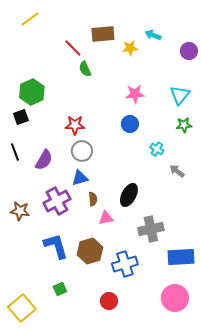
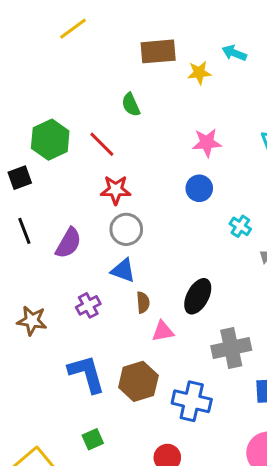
yellow line: (30, 19) -> (73, 29), moved
red line: (73, 48) -> (102, 144), moved
black square: (21, 117) -> (20, 178), moved
blue triangle: (80, 178) -> (123, 270), turned 36
purple cross: (57, 201) -> (88, 305), size x0.6
blue cross: (125, 264) -> (192, 401), turned 30

